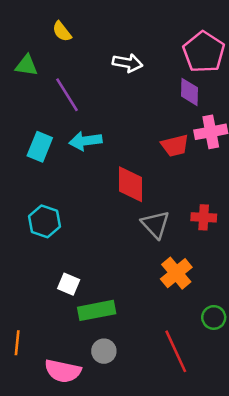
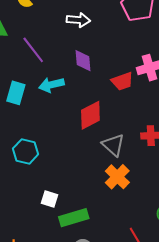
purple diamond: (190, 92) -> (83, 61), moved
red diamond: (130, 184) -> (90, 115), turned 68
orange cross: (176, 273) -> (117, 177), moved

